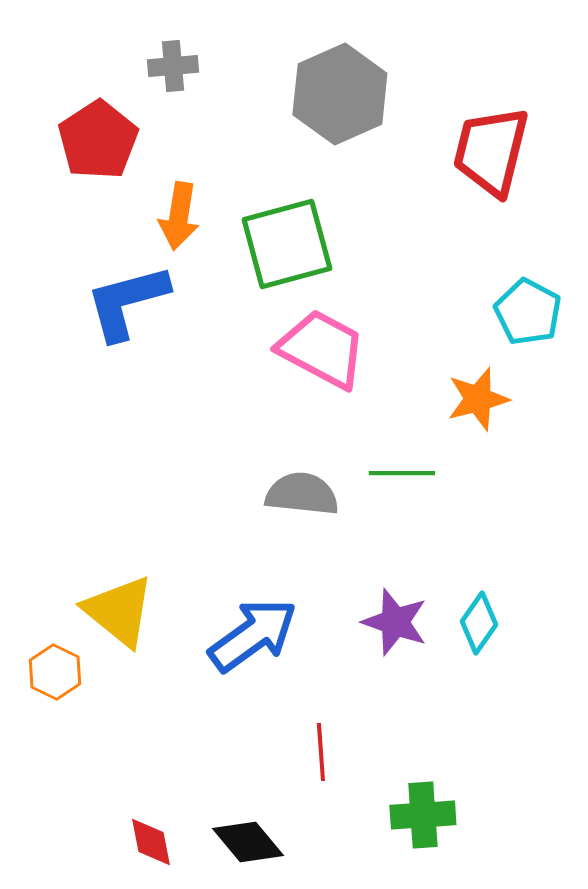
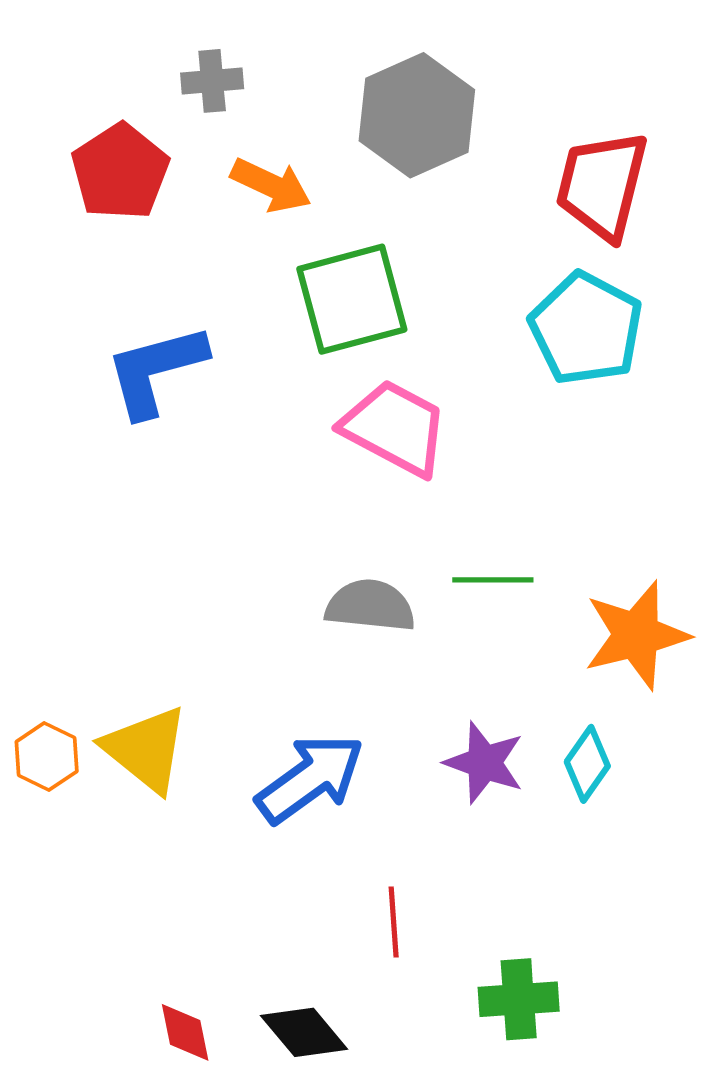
orange arrow: (179, 216) -> (271, 185), moved, turned -74
cyan pentagon: (528, 312) -> (586, 329), moved, size x1.4
orange star: (478, 399) -> (636, 635), moved, size x1.4
orange hexagon: (55, 672) -> (47, 757), moved

